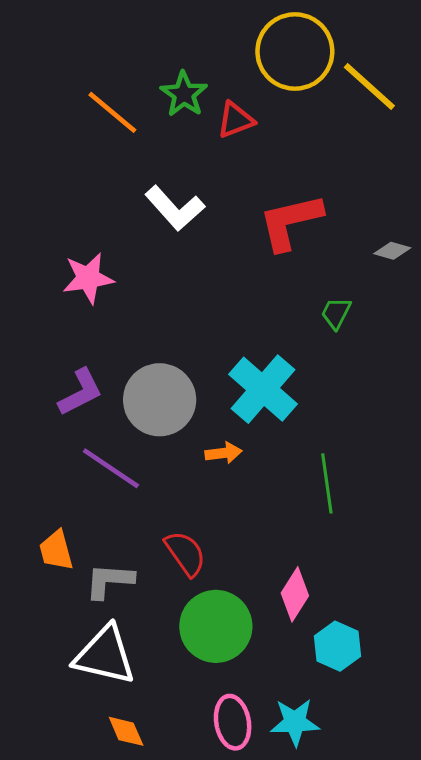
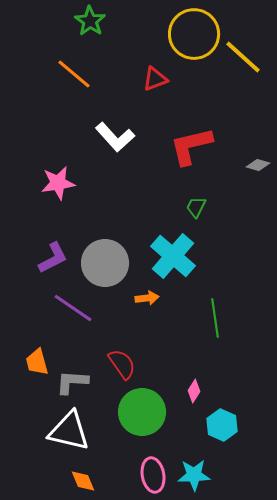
green star: (184, 94) -> (90, 21), moved
green trapezoid: (336, 313) -> (196, 207), moved
pink diamond: (295, 594) -> (194, 391), size x0.7

